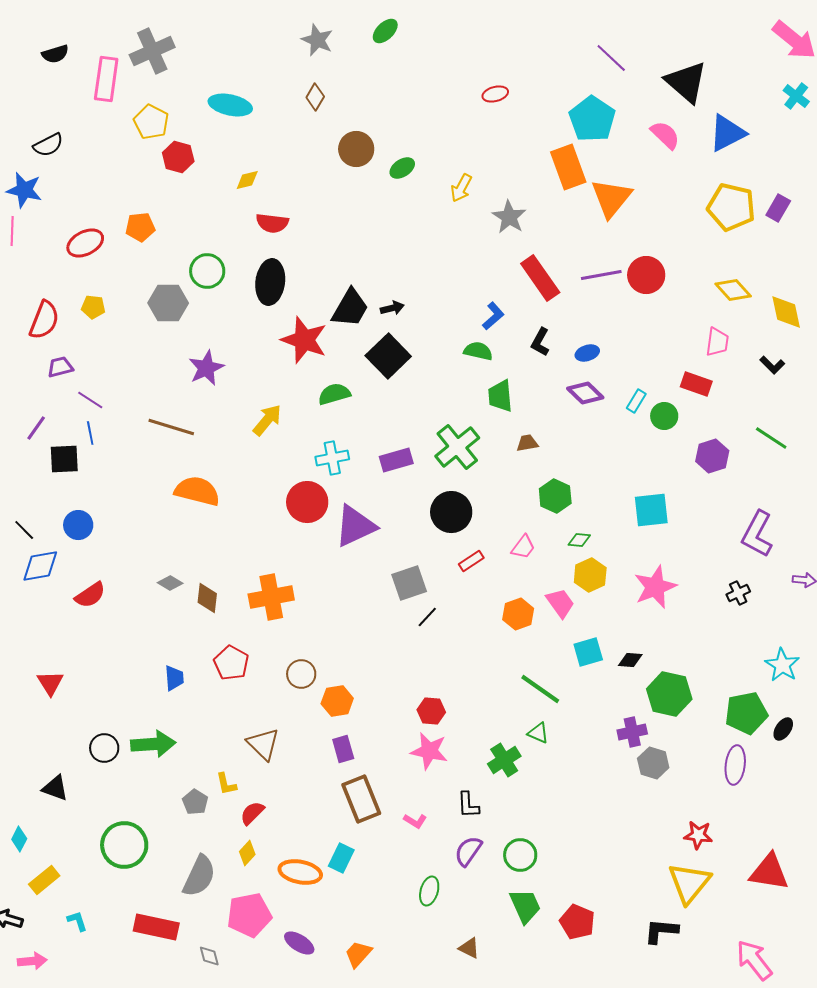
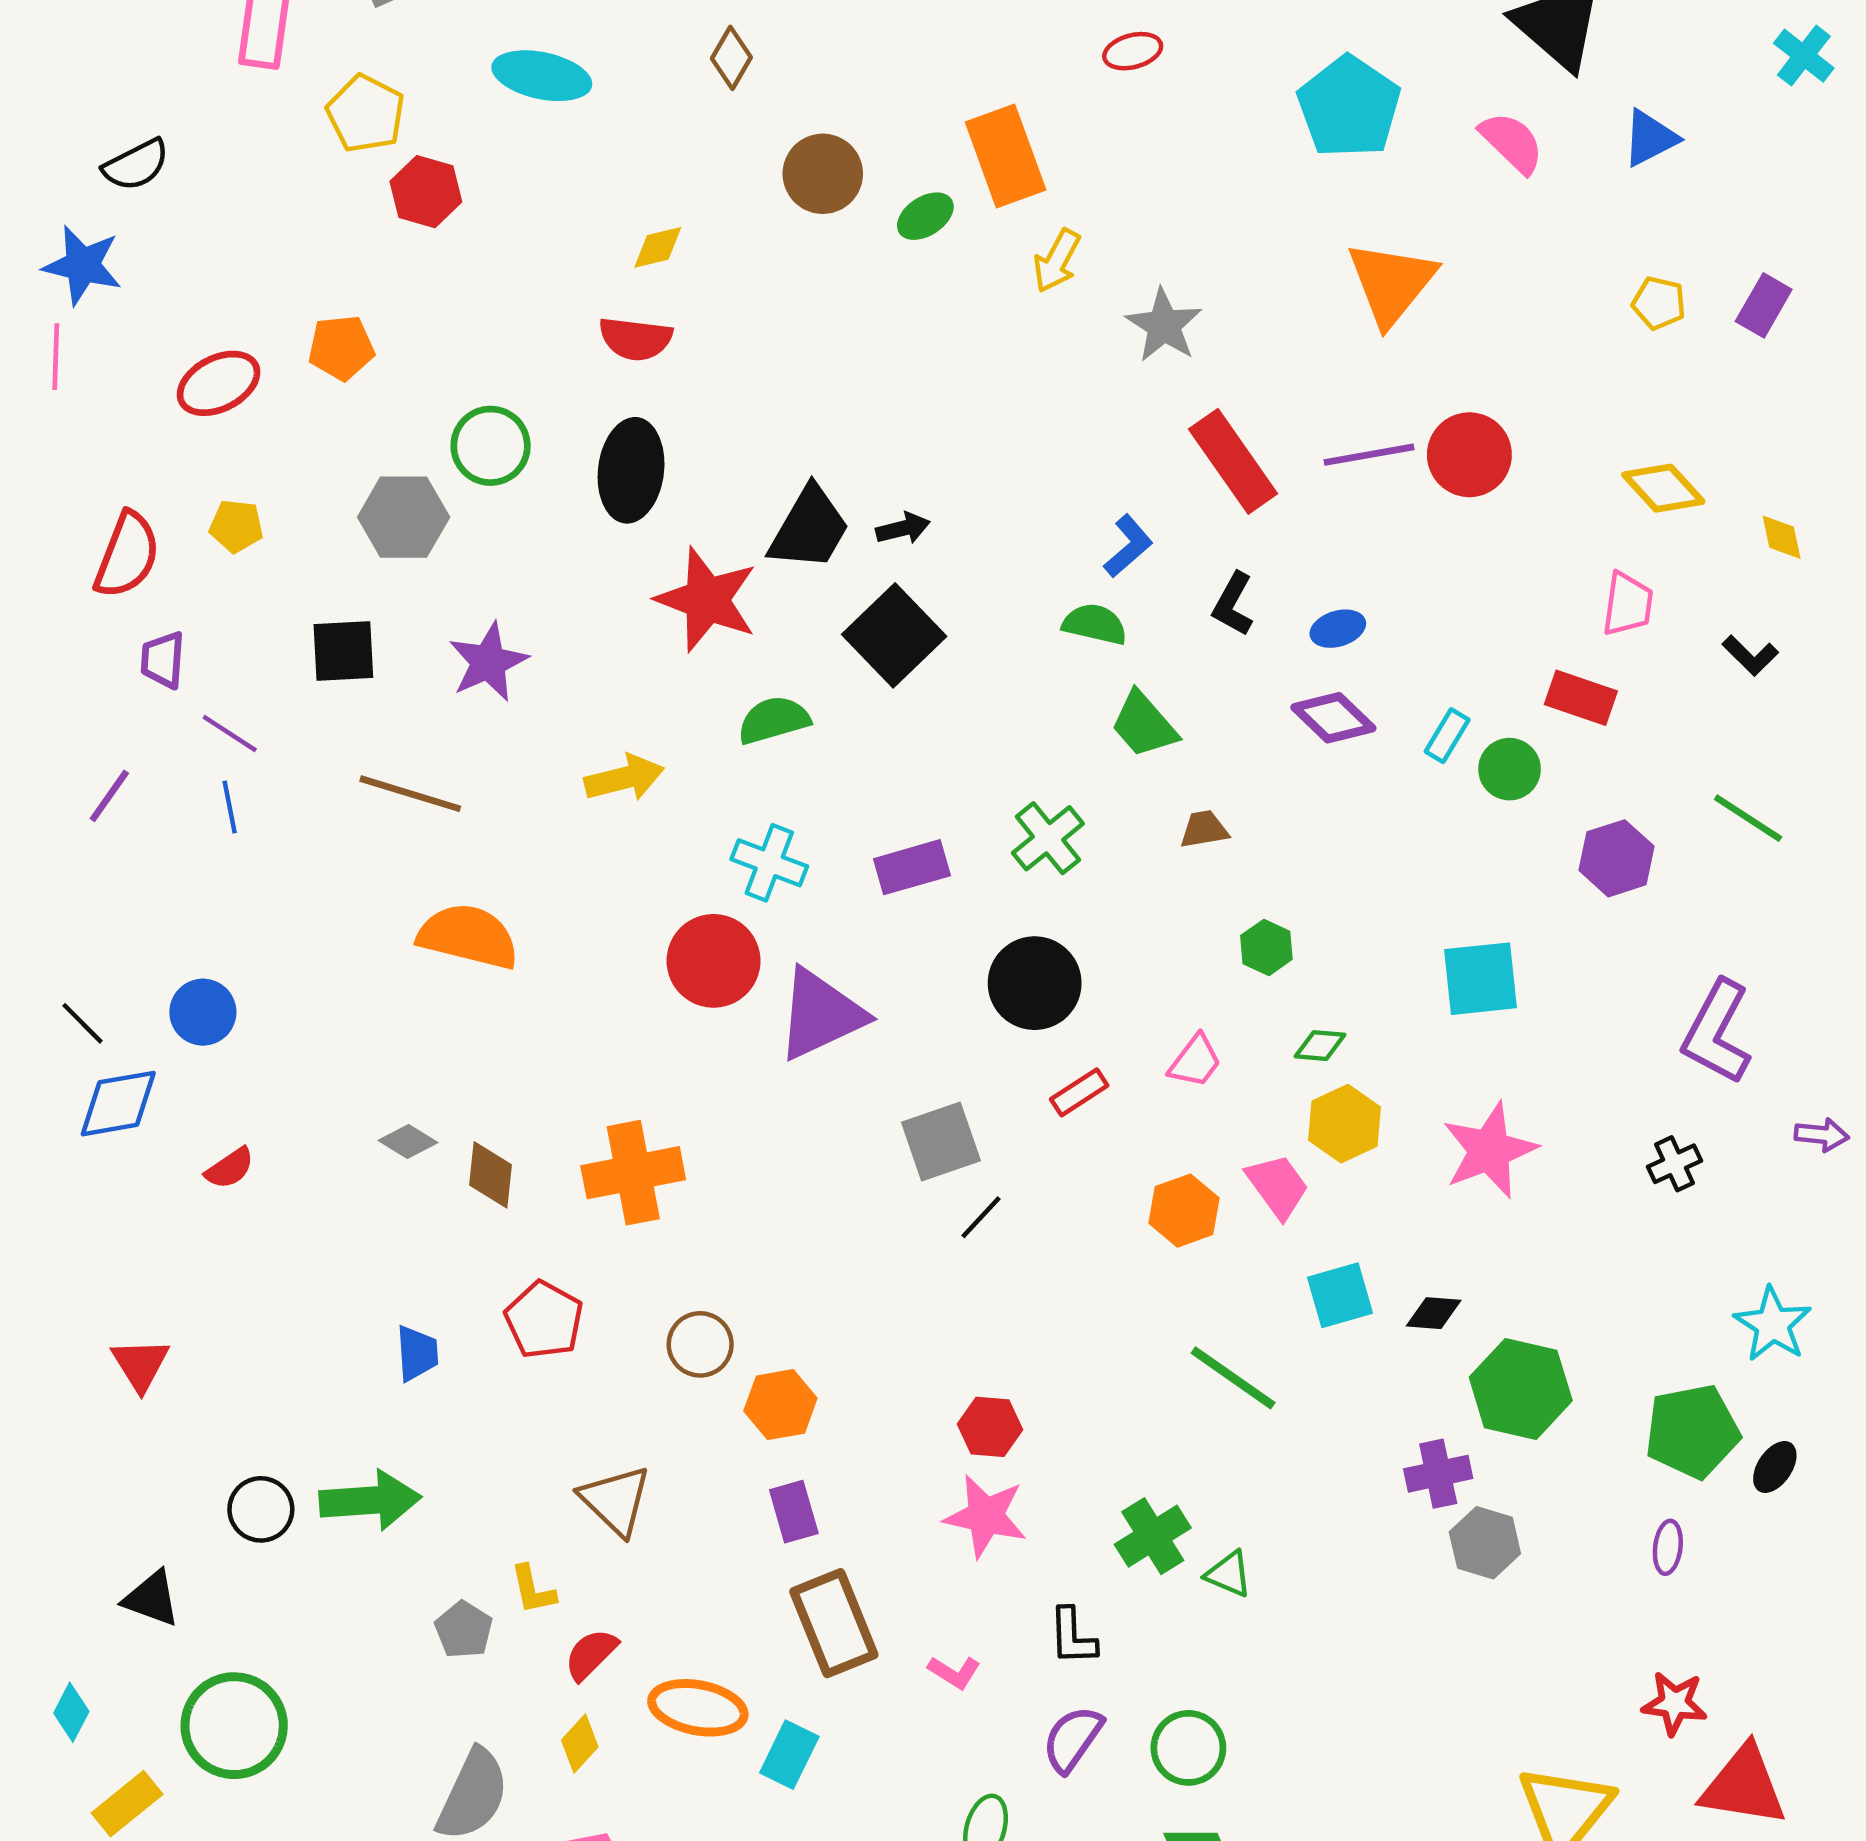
blue triangle: (727, 133) -> (1650, 138), size x0.7
orange rectangle: (568, 167) -> (1006, 156), moved
yellow diamond: (247, 180) -> (658, 247), moved
yellow pentagon: (731, 207) -> (1659, 303), size x0.5
yellow diamond: (786, 312) -> (1782, 537), size x0.6
purple trapezoid: (60, 367) -> (163, 660), turned -72
green trapezoid: (500, 396) -> (1144, 725), turned -36
yellow arrow: (267, 420) -> (624, 778), turned 36
green cross: (457, 447) -> (1048, 838), size x0.7
cyan cross: (332, 458) -> (769, 863), turned 32
black square: (64, 459) -> (343, 651), moved
green hexagon: (555, 496) -> (1266, 947), size x0.7
red semicircle: (90, 595) -> (230, 1168), size x0.7
green triangle: (538, 733) -> (1229, 1574), moved
purple ellipse: (735, 765) -> (1668, 1547), size x0.6
red star: (698, 835) -> (1675, 1703), moved
green circle: (124, 845) -> (234, 1726), moved
orange ellipse: (300, 872) -> (698, 1708), moved

